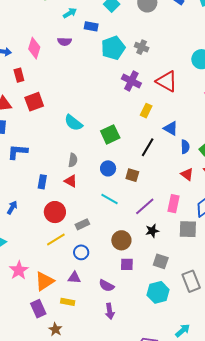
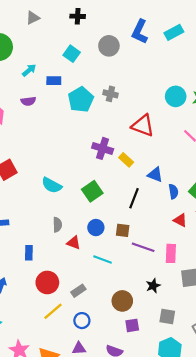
purple cross: (131, 81) -> (103, 148), moved
yellow rectangle: (146, 111) -> (126, 160), turned -64
red triangle: (71, 181) -> (74, 243), moved
purple line: (145, 206) -> (143, 247), moved, turned 70

